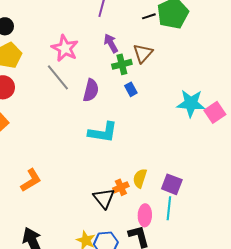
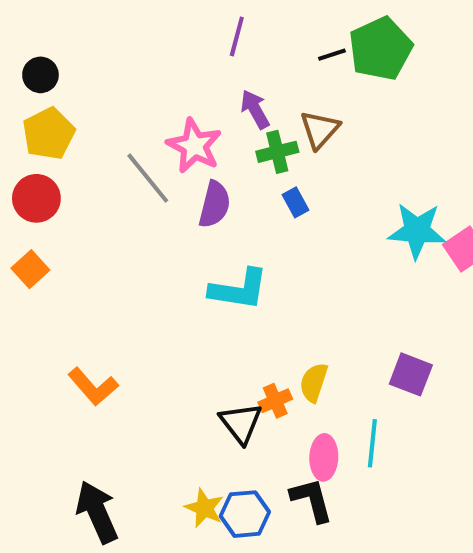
pink star: (65, 48) -> (194, 146), moved
orange L-shape: (31, 180) -> (93, 387), turned 80
purple square: (172, 184) -> (411, 374), moved

